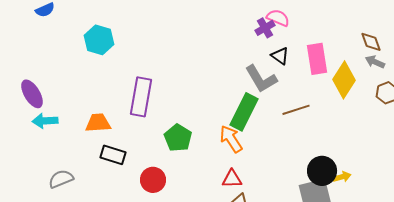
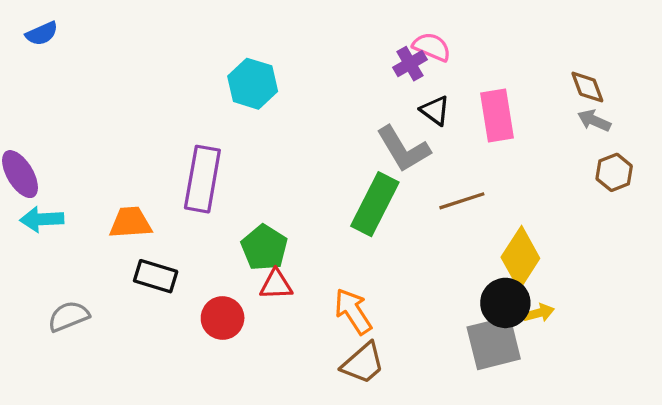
cyan hexagon: (99, 40) -> (253, 84), moved
yellow diamond: (344, 80) -> (520, 258), moved
orange arrow: (231, 139) -> (353, 311), moved
red triangle: (232, 179) -> (276, 285), moved

